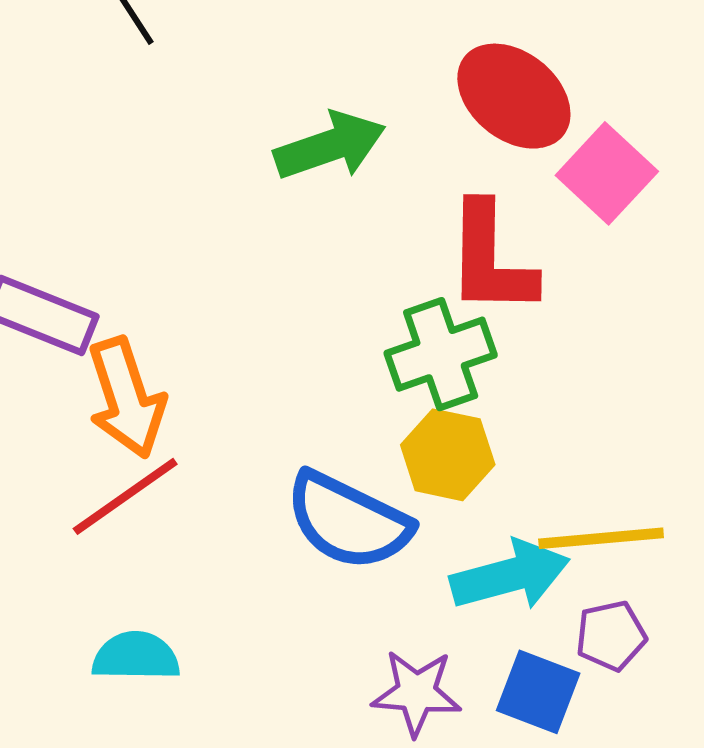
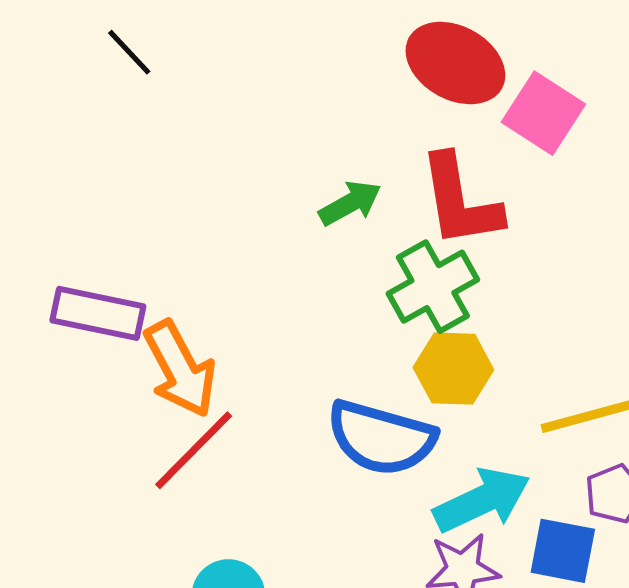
green arrow: (330, 146) -> (350, 203), moved, size x0.7
cyan arrow: (510, 575) -> (482, 500), moved

